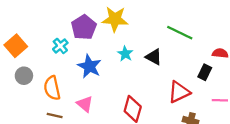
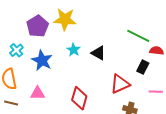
green line: (180, 33) -> (138, 36), moved
cyan cross: (60, 46) -> (16, 50), moved
pink triangle: (85, 104) -> (38, 93), turned -42

